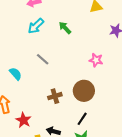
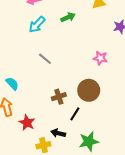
green arrow: (65, 28) -> (68, 17), moved, turned 112
cyan semicircle: (16, 74) -> (12, 84), moved
black line: (82, 119) -> (75, 114), moved

